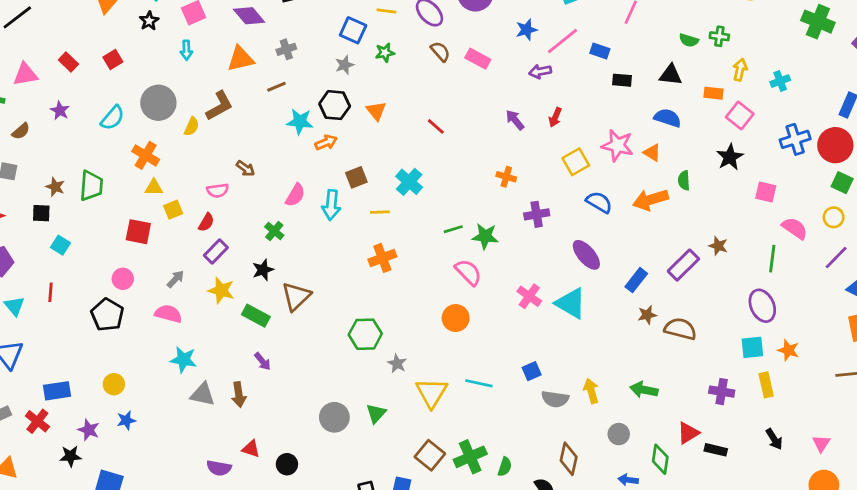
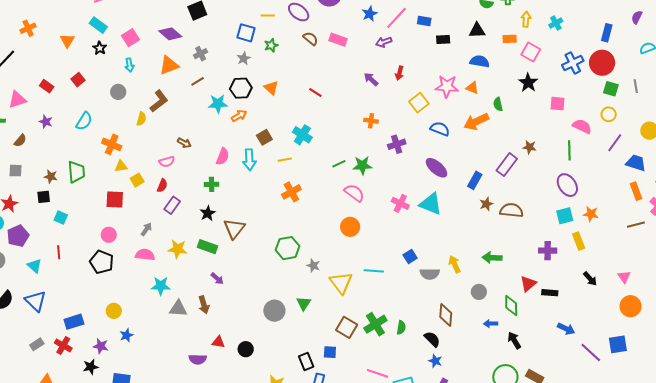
gray circle: (158, 103) -> (118, 92), moved, size x0.6
green cross: (274, 231) -> (212, 184), turned -32
yellow star: (221, 290) -> (178, 249), moved

